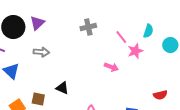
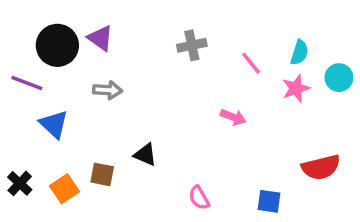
purple triangle: (37, 23) -> (100, 38), turned -42
pink star: (135, 51) -> (296, 88), moved
red semicircle: (160, 95) -> (321, 167), size x1.5

